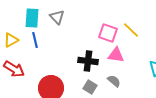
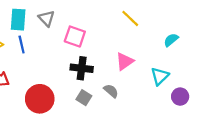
yellow line: (131, 30) -> (130, 18), moved
pink square: (108, 33) -> (75, 37), moved
pink triangle: (116, 55) -> (125, 61), moved, turned -42

